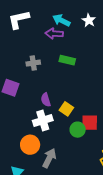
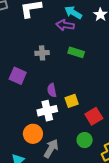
yellow square: (66, 109) -> (72, 101), turned 32
red square: (90, 123) -> (94, 116), turned -36
green circle: (78, 130) -> (85, 140), moved

